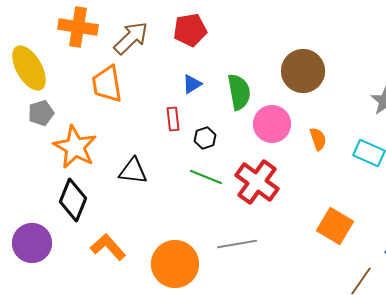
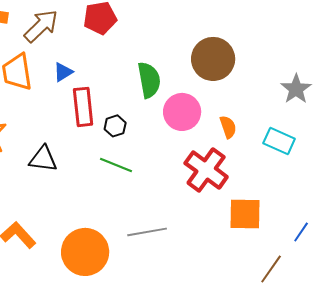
blue triangle: (192, 84) -> (63, 72), moved
red rectangle: (173, 119) -> (83, 107), size x1.6
red cross: (257, 182) -> (206, 170), moved
orange square: (335, 226) -> (245, 214), turned -30

